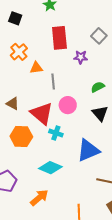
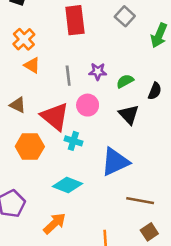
purple star: (81, 57) -> (98, 71), moved
orange triangle: (36, 68) -> (32, 65), moved, turned 40

